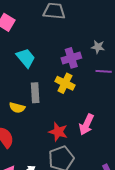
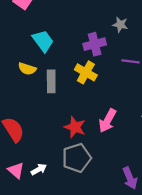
gray star: (98, 47) -> (120, 25), moved
yellow semicircle: (17, 108) -> (27, 69), moved

